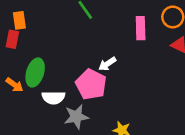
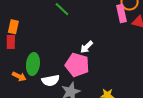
orange rectangle: (19, 20) -> (13, 27), turned 32
pink rectangle: (141, 28) -> (122, 13), moved

